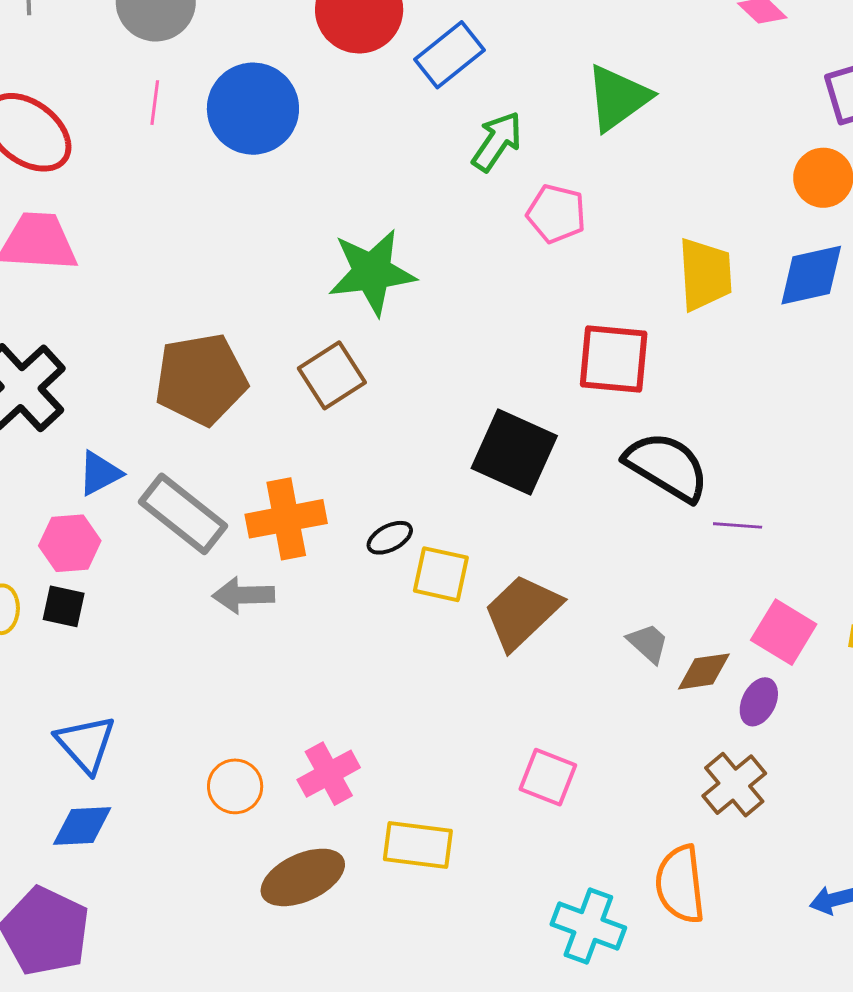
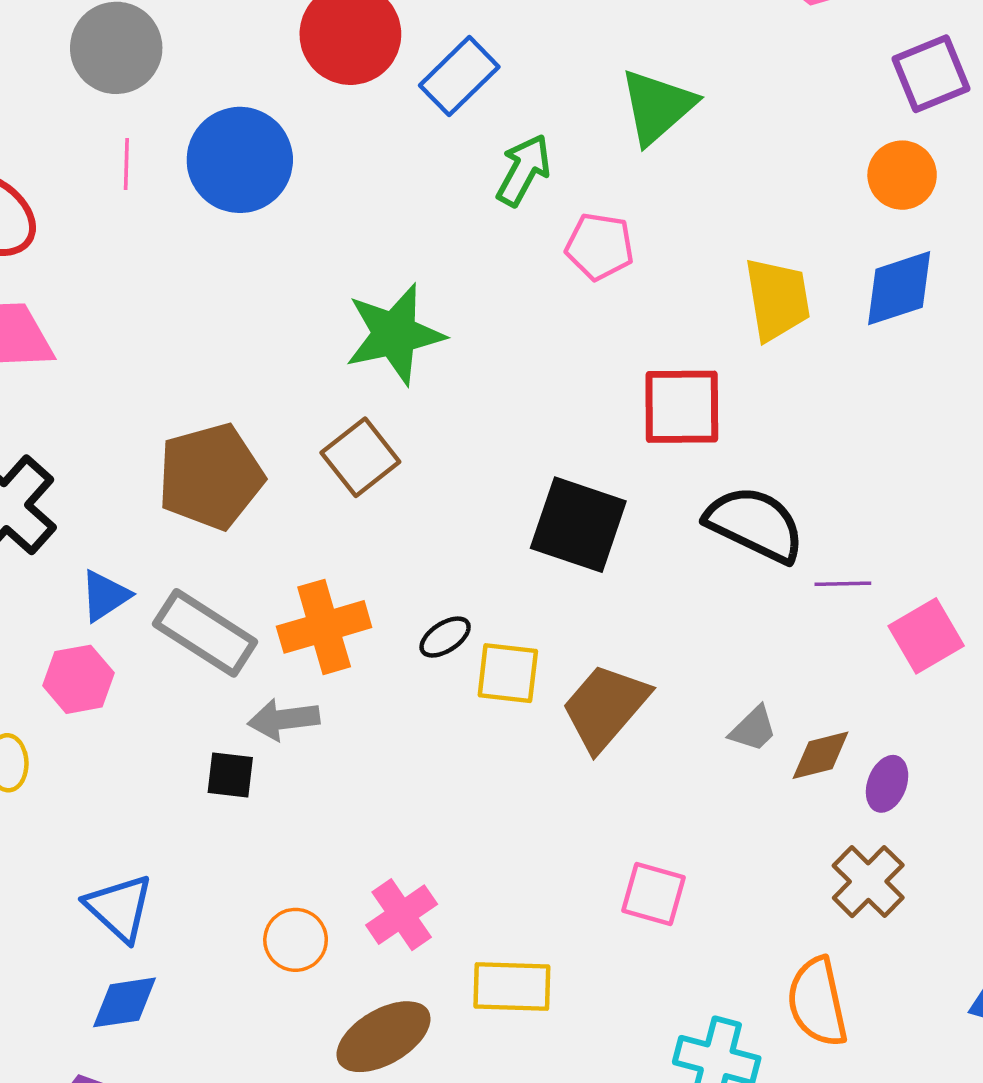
black square: (64, 606) -> (230, 775), moved
pink square: (784, 632) -> (926, 636), moved, turned 34
gray trapezoid: (648, 643) -> (753, 729), turned 99

